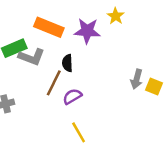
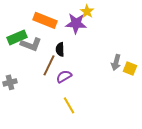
yellow star: (116, 16) -> (87, 11), moved

